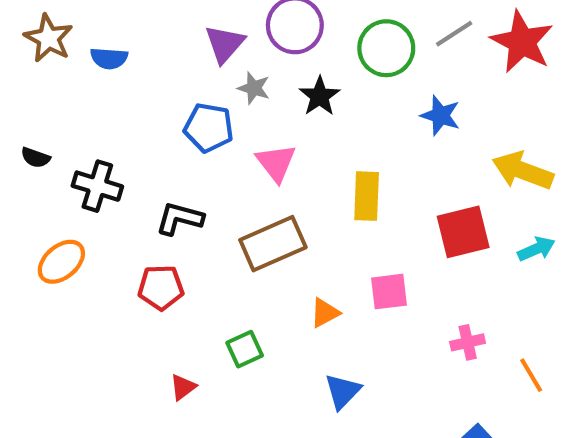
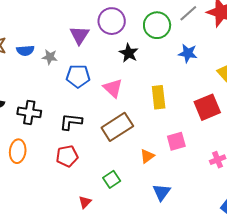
gray star: (254, 88) -> (50, 57), moved
orange ellipse: (61, 262) -> (18, 151), turned -35

